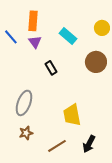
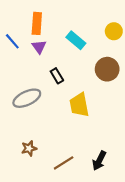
gray ellipse: (24, 103) -> (27, 98), moved, turned 45
yellow trapezoid: (72, 115) -> (79, 105), moved

